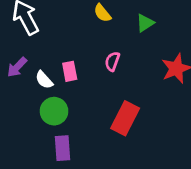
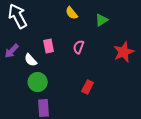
pink rectangle: (70, 71) -> (49, 46), moved
red rectangle: (125, 118) -> (88, 87), size x0.6

